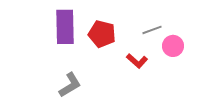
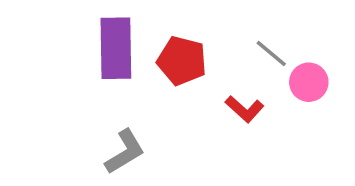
gray line: (152, 30) -> (271, 54), turned 60

